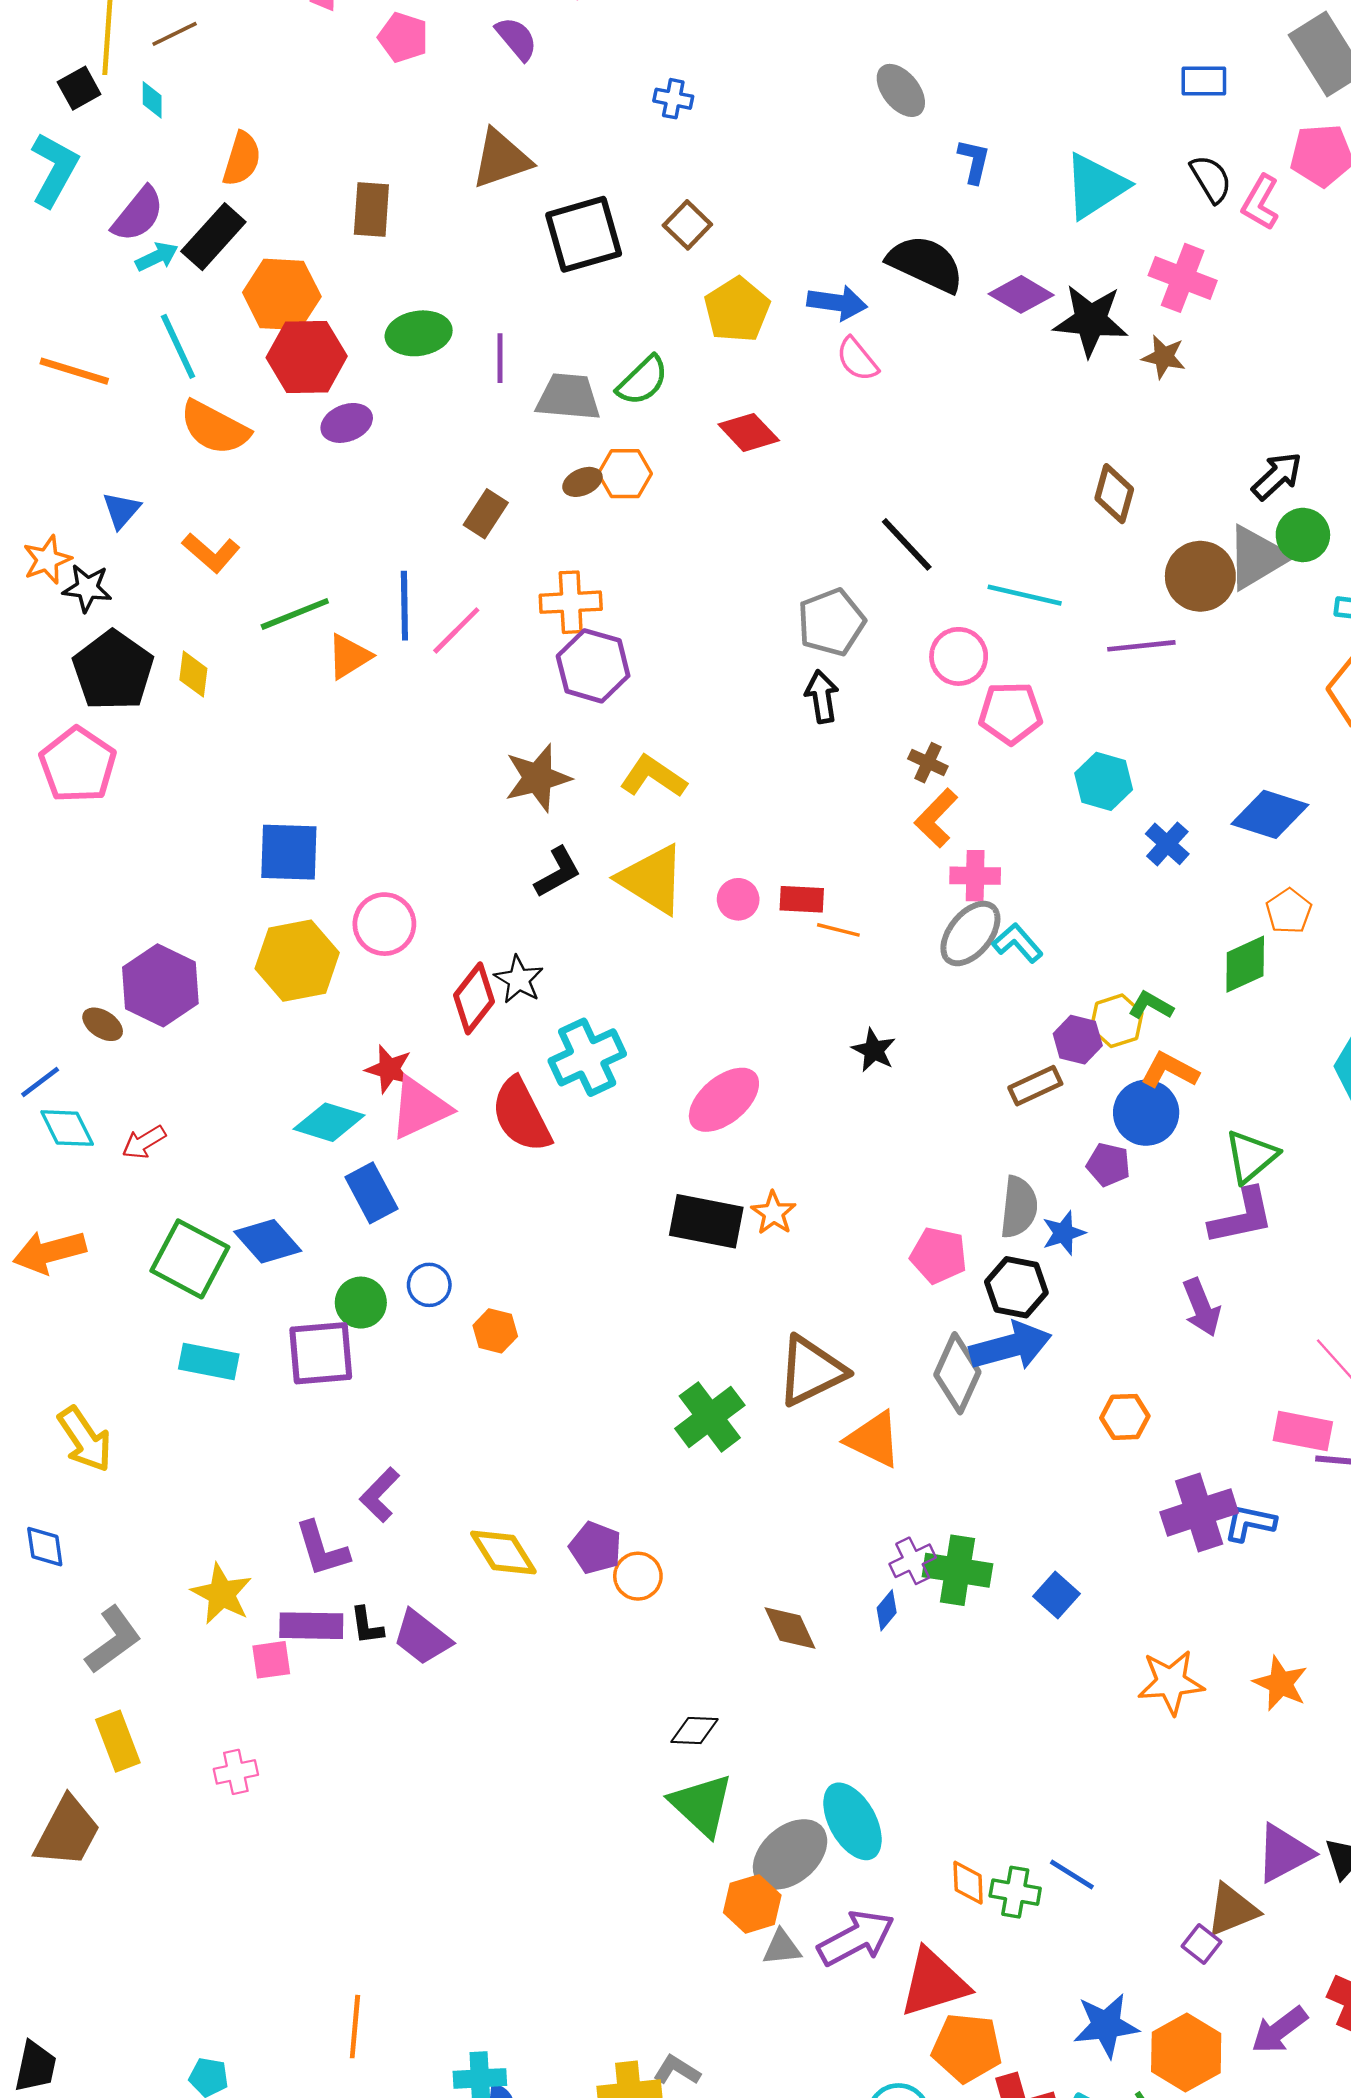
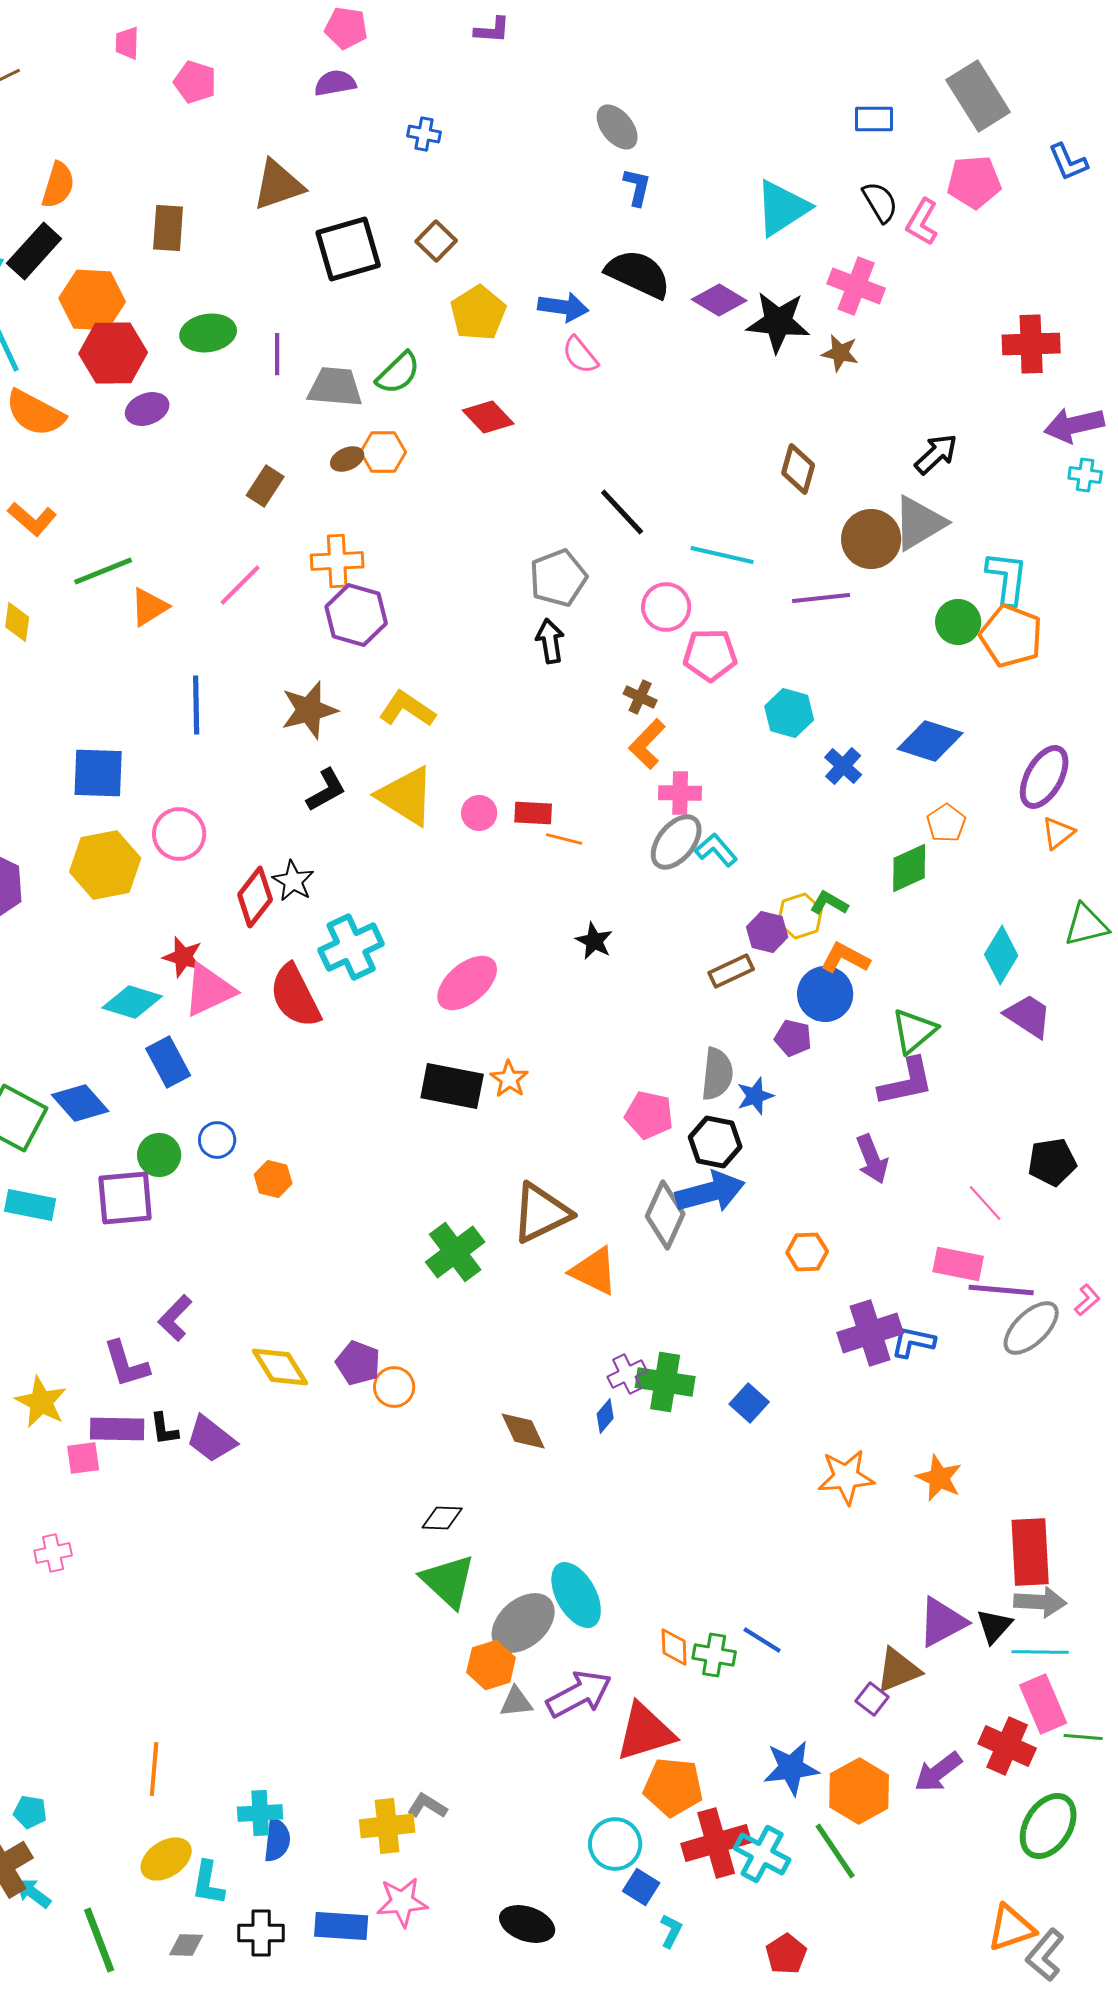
purple semicircle: (516, 39) -> (335, 83), moved, turned -60
blue L-shape: (974, 161) -> (637, 187), moved
green circle: (1303, 535) -> (958, 622), moved
blue line: (404, 606) -> (196, 705), moved

